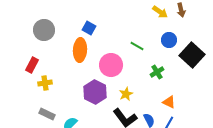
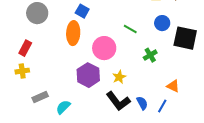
black square: (192, 55) -> (185, 38), turned -30
yellow cross: (45, 83) -> (22, 71), moved
orange triangle: (169, 102) -> (173, 86), moved
gray rectangle: (47, 114) -> (40, 97), turned -49

